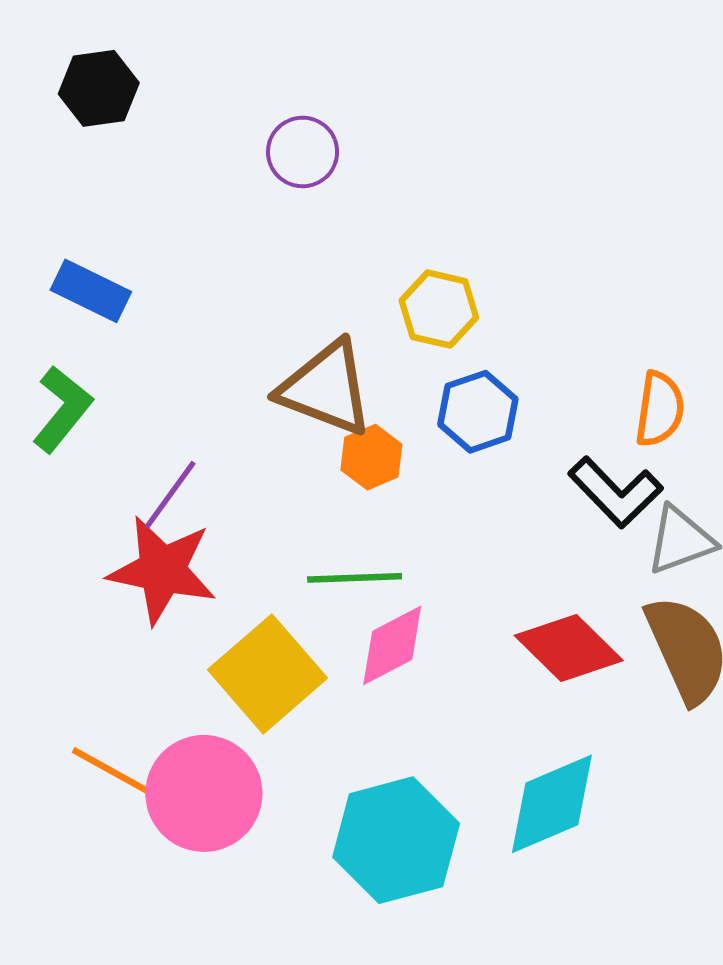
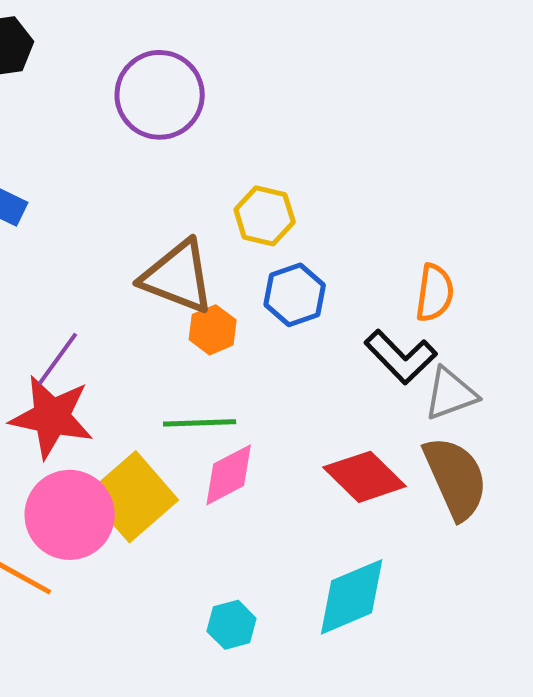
purple circle: (303, 152) -> (160, 95), size x1.6
pink circle: (204, 793) -> (70, 515), moved
cyan hexagon: (396, 840) -> (232, 625), size x0.5

